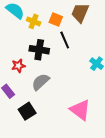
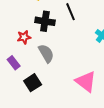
gray semicircle: (41, 82) -> (46, 53), turned 102

